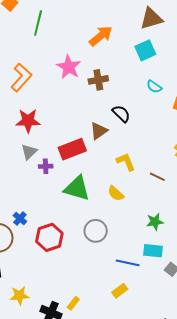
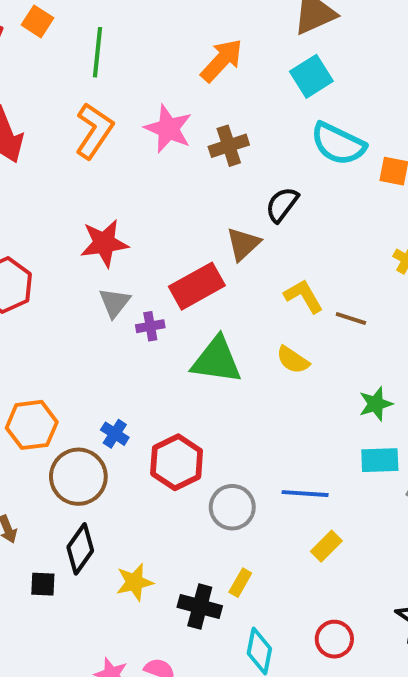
orange L-shape: (21, 77) -> (94, 131), moved
cyan semicircle: (154, 87) -> (338, 144), size x1.8
black semicircle: (121, 114) -> (282, 205), turned -90
brown line: (157, 177) -> (351, 318), moved
gray circle: (96, 231) -> (232, 507), moved
blue line: (128, 263) -> (305, 494), moved

